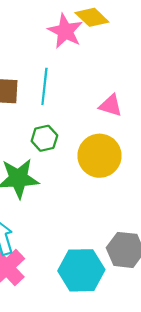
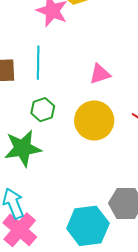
pink triangle: (111, 105) -> (100, 74), turned -30

